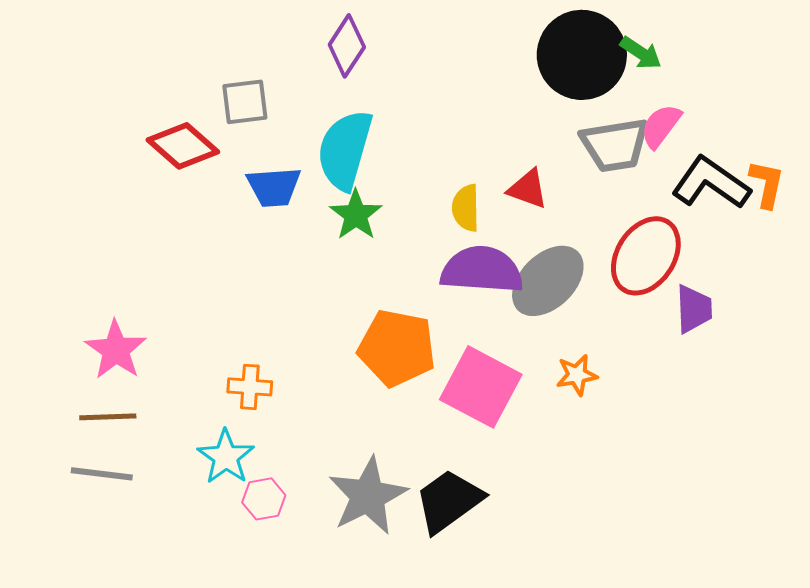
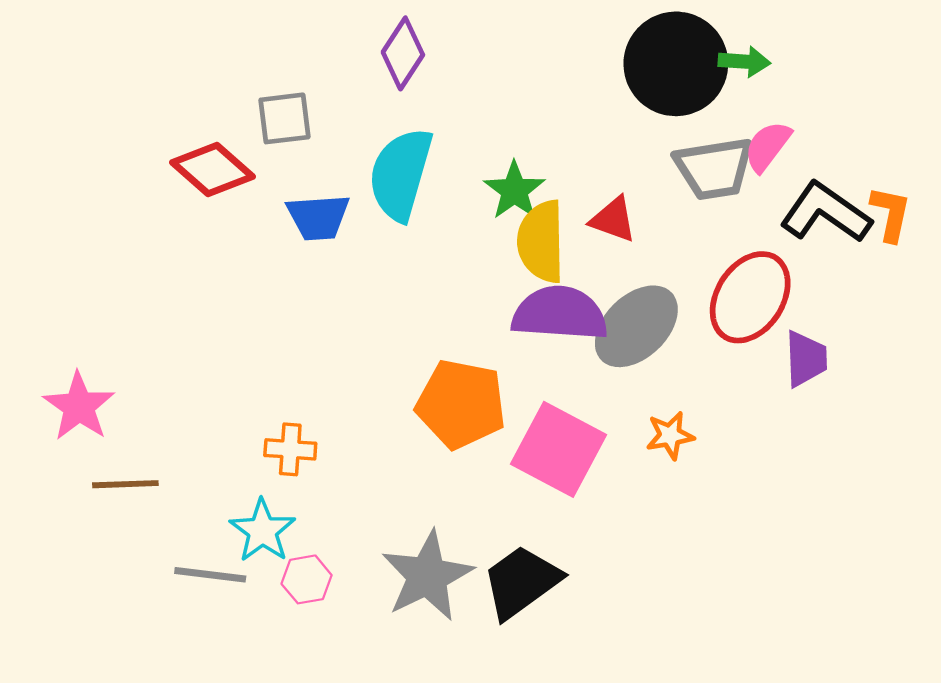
green arrow: (641, 53) -> (744, 62), turned -30
yellow semicircle: (466, 208) -> (541, 242), size x1.5
green star: (356, 215) -> (514, 190), moved
pink star: (116, 350) -> (79, 406), moved
gray line: (102, 474) -> (210, 575), moved

